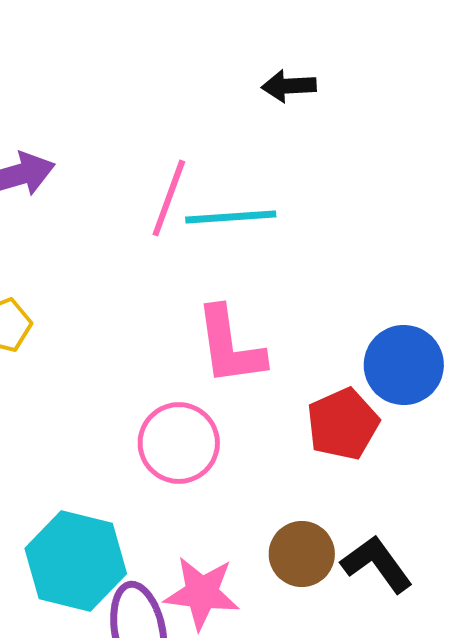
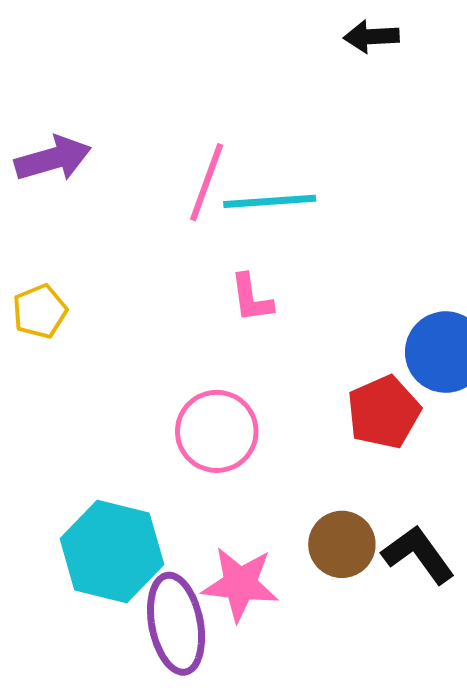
black arrow: (289, 86) -> (371, 37), moved
pink L-shape: (230, 346) -> (251, 298), moved, size x0.6

